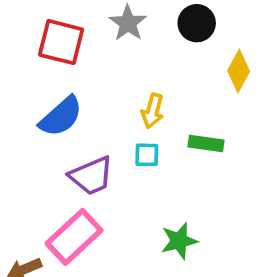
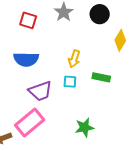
red square: (61, 42) -> (28, 20), size x0.7
blue semicircle: (61, 117) -> (26, 59), turned 40

